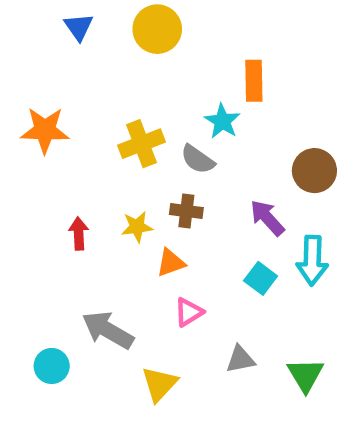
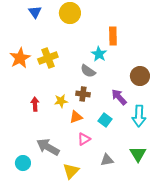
orange star: (45, 130) -> (20, 58), turned -30
yellow cross: (141, 144) -> (48, 58), moved
cyan square: (261, 278) -> (105, 120), moved
green triangle: (305, 375) -> (138, 154), moved

